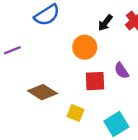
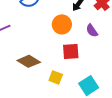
purple semicircle: (121, 71) -> (92, 31), moved

